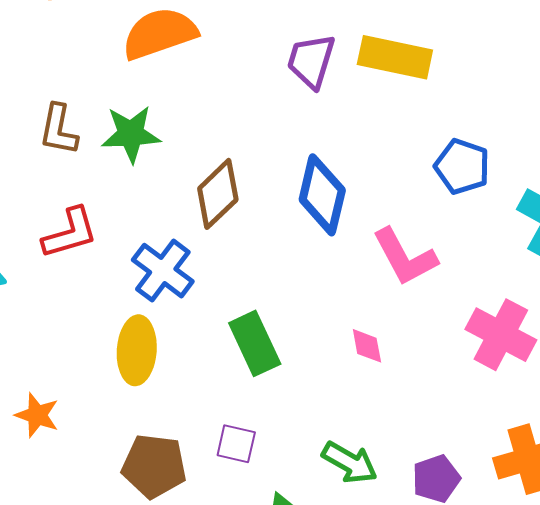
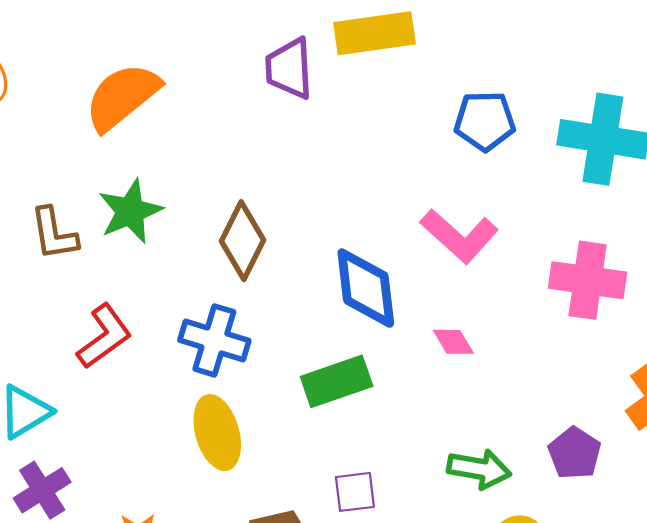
blue diamond: (322, 195) -> (366, 288), moved
green rectangle: (255, 343) -> (337, 381), turned -64

